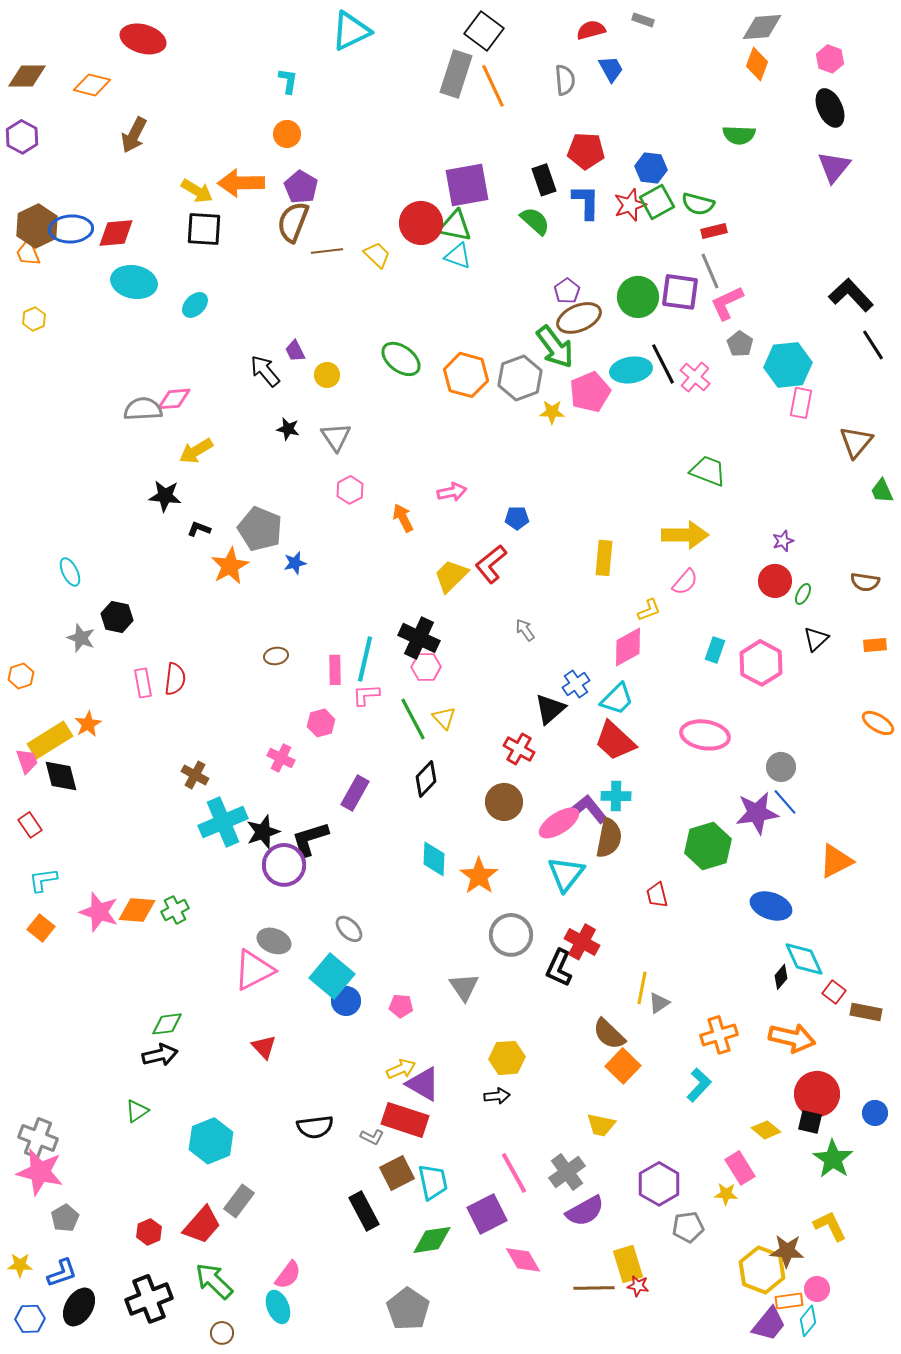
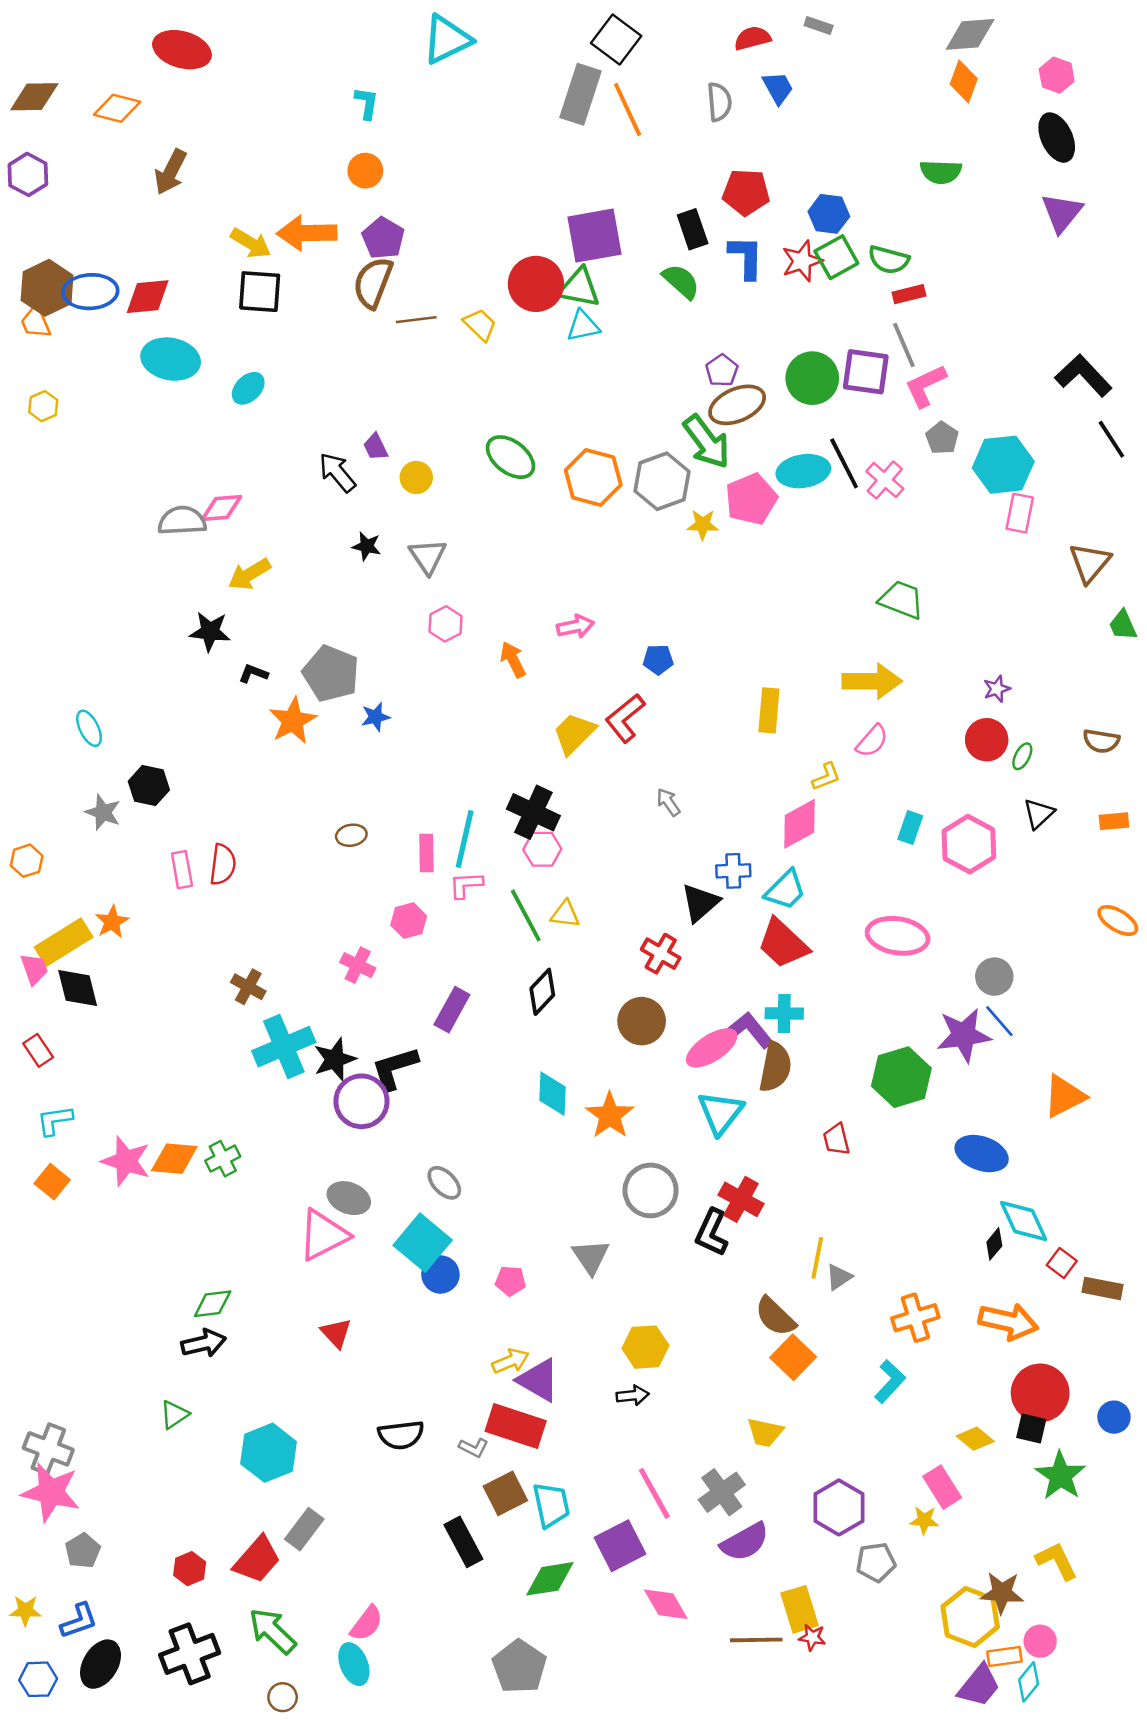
cyan triangle: (458, 256) -> (583, 326), turned -32
blue cross: (576, 684) -> (733, 871), turned 32
yellow triangle: (444, 718) -> (565, 914), turned -40

